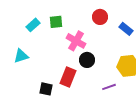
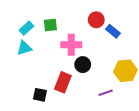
blue rectangle: (126, 29) -> (113, 31), moved
pink cross: (76, 41) -> (71, 45), turned -30
cyan triangle: (21, 56) -> (24, 48), moved

